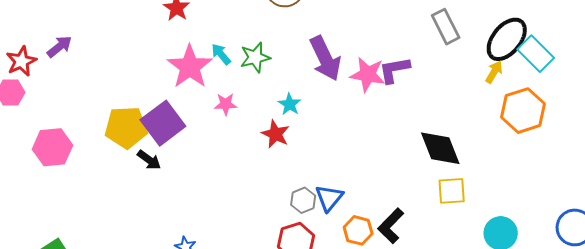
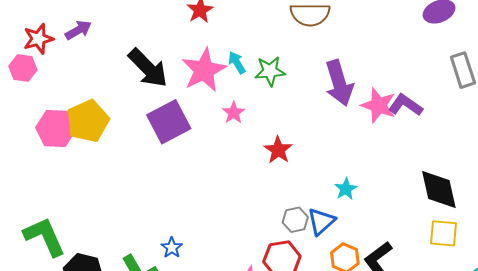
purple L-shape: (394, 70) -> (405, 105), turned 36
pink star: (226, 104) -> (234, 113), turned 30
cyan star: (290, 104) -> (346, 189), moved
yellow pentagon: (126, 127) -> (88, 121), moved, turned -30
black arrow: (149, 160) -> (148, 68), moved, size x1.8

